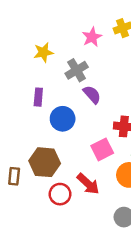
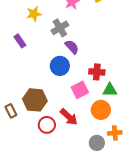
purple rectangle: (38, 97) -> (20, 41), moved, turned -40
blue circle: (63, 119) -> (60, 66), moved
brown rectangle: (14, 176) -> (11, 111), turned -32

